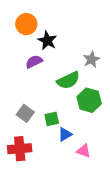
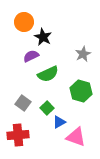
green semicircle: (68, 80) -> (48, 74), moved
green square: (52, 119) -> (47, 108), turned -32
pink triangle: (84, 151) -> (76, 137), size x1.5

